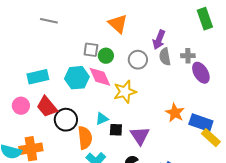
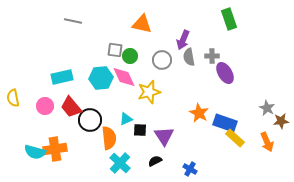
orange triangle: (118, 24) -> (142, 24), turned -30

